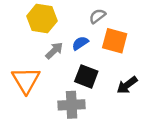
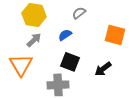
orange square: (115, 41) -> (115, 35), moved
gray arrow: (54, 51) -> (34, 40), moved

